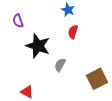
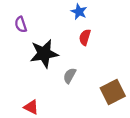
black star: (38, 46) -> (44, 54), turned -30

